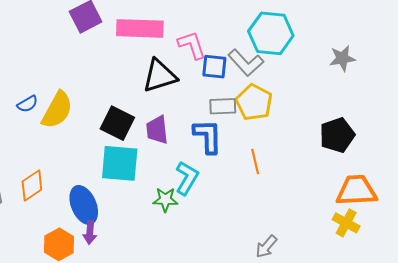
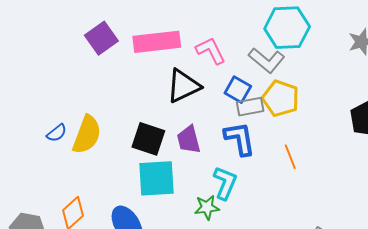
blue square: (214, 67) -> (238, 90), moved, turned 32

